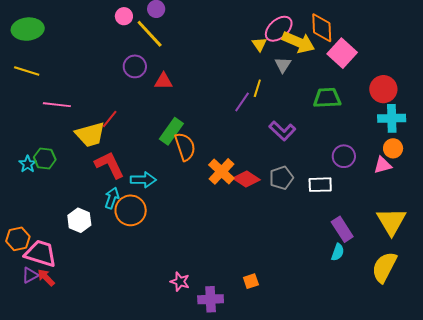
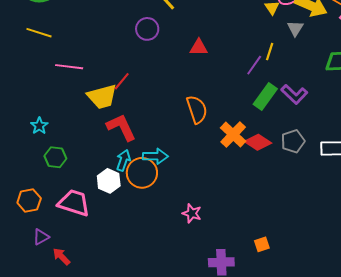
red triangle: (163, 81) -> (199, 47), moved
green rectangle: (171, 131) -> (265, 96), moved
green hexagon: (45, 158) -> (55, 157), moved
cyan arrow: (143, 180) -> (155, 156), moved
white hexagon: (79, 220) -> (109, 181), moved
pink trapezoid: (41, 253) -> (74, 203), moved
red arrow: (46, 278) -> (61, 256), moved
pink star: (180, 282) -> (192, 213), moved

